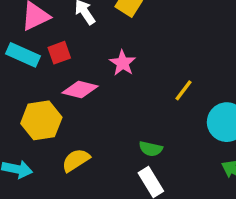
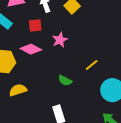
red square: (59, 53) -> (35, 25), moved
green semicircle: (151, 149) -> (65, 81), moved

